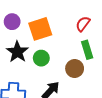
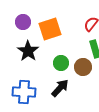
green circle: (41, 58) -> (61, 63), moved

